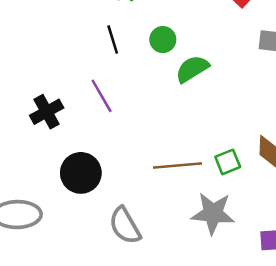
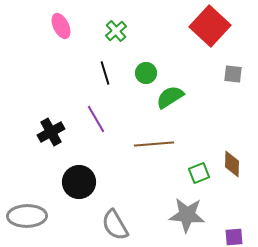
brown line: (177, 166) -> (154, 144), moved

